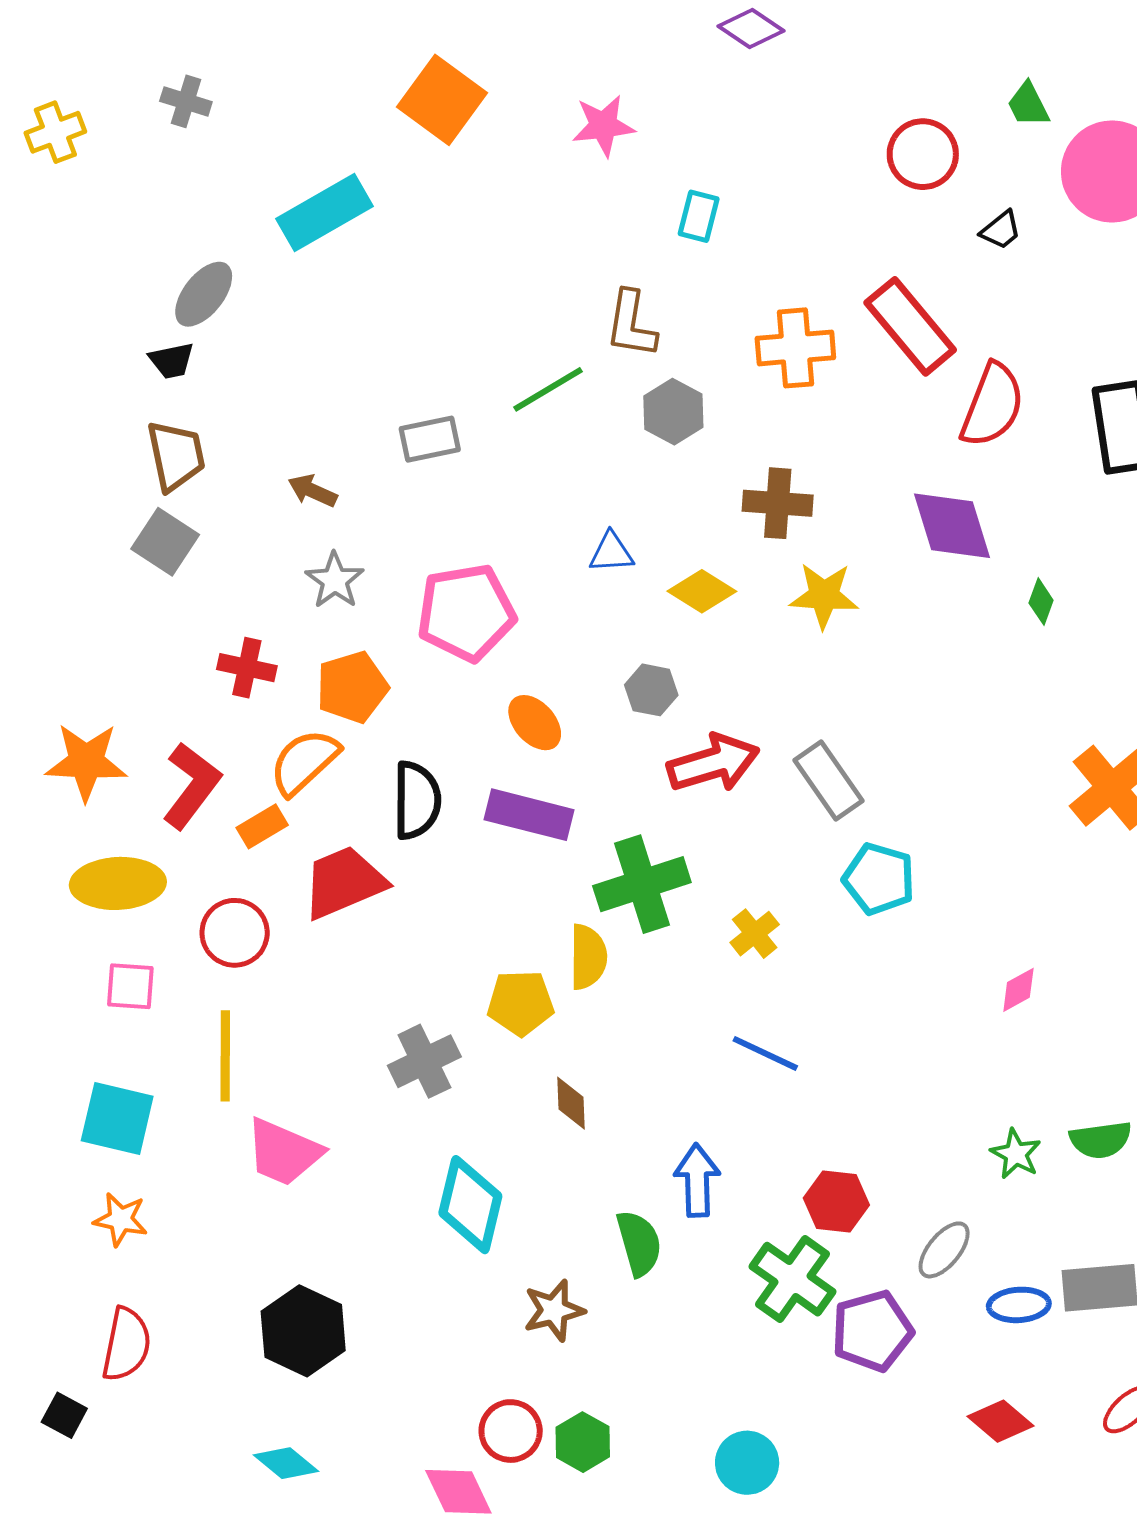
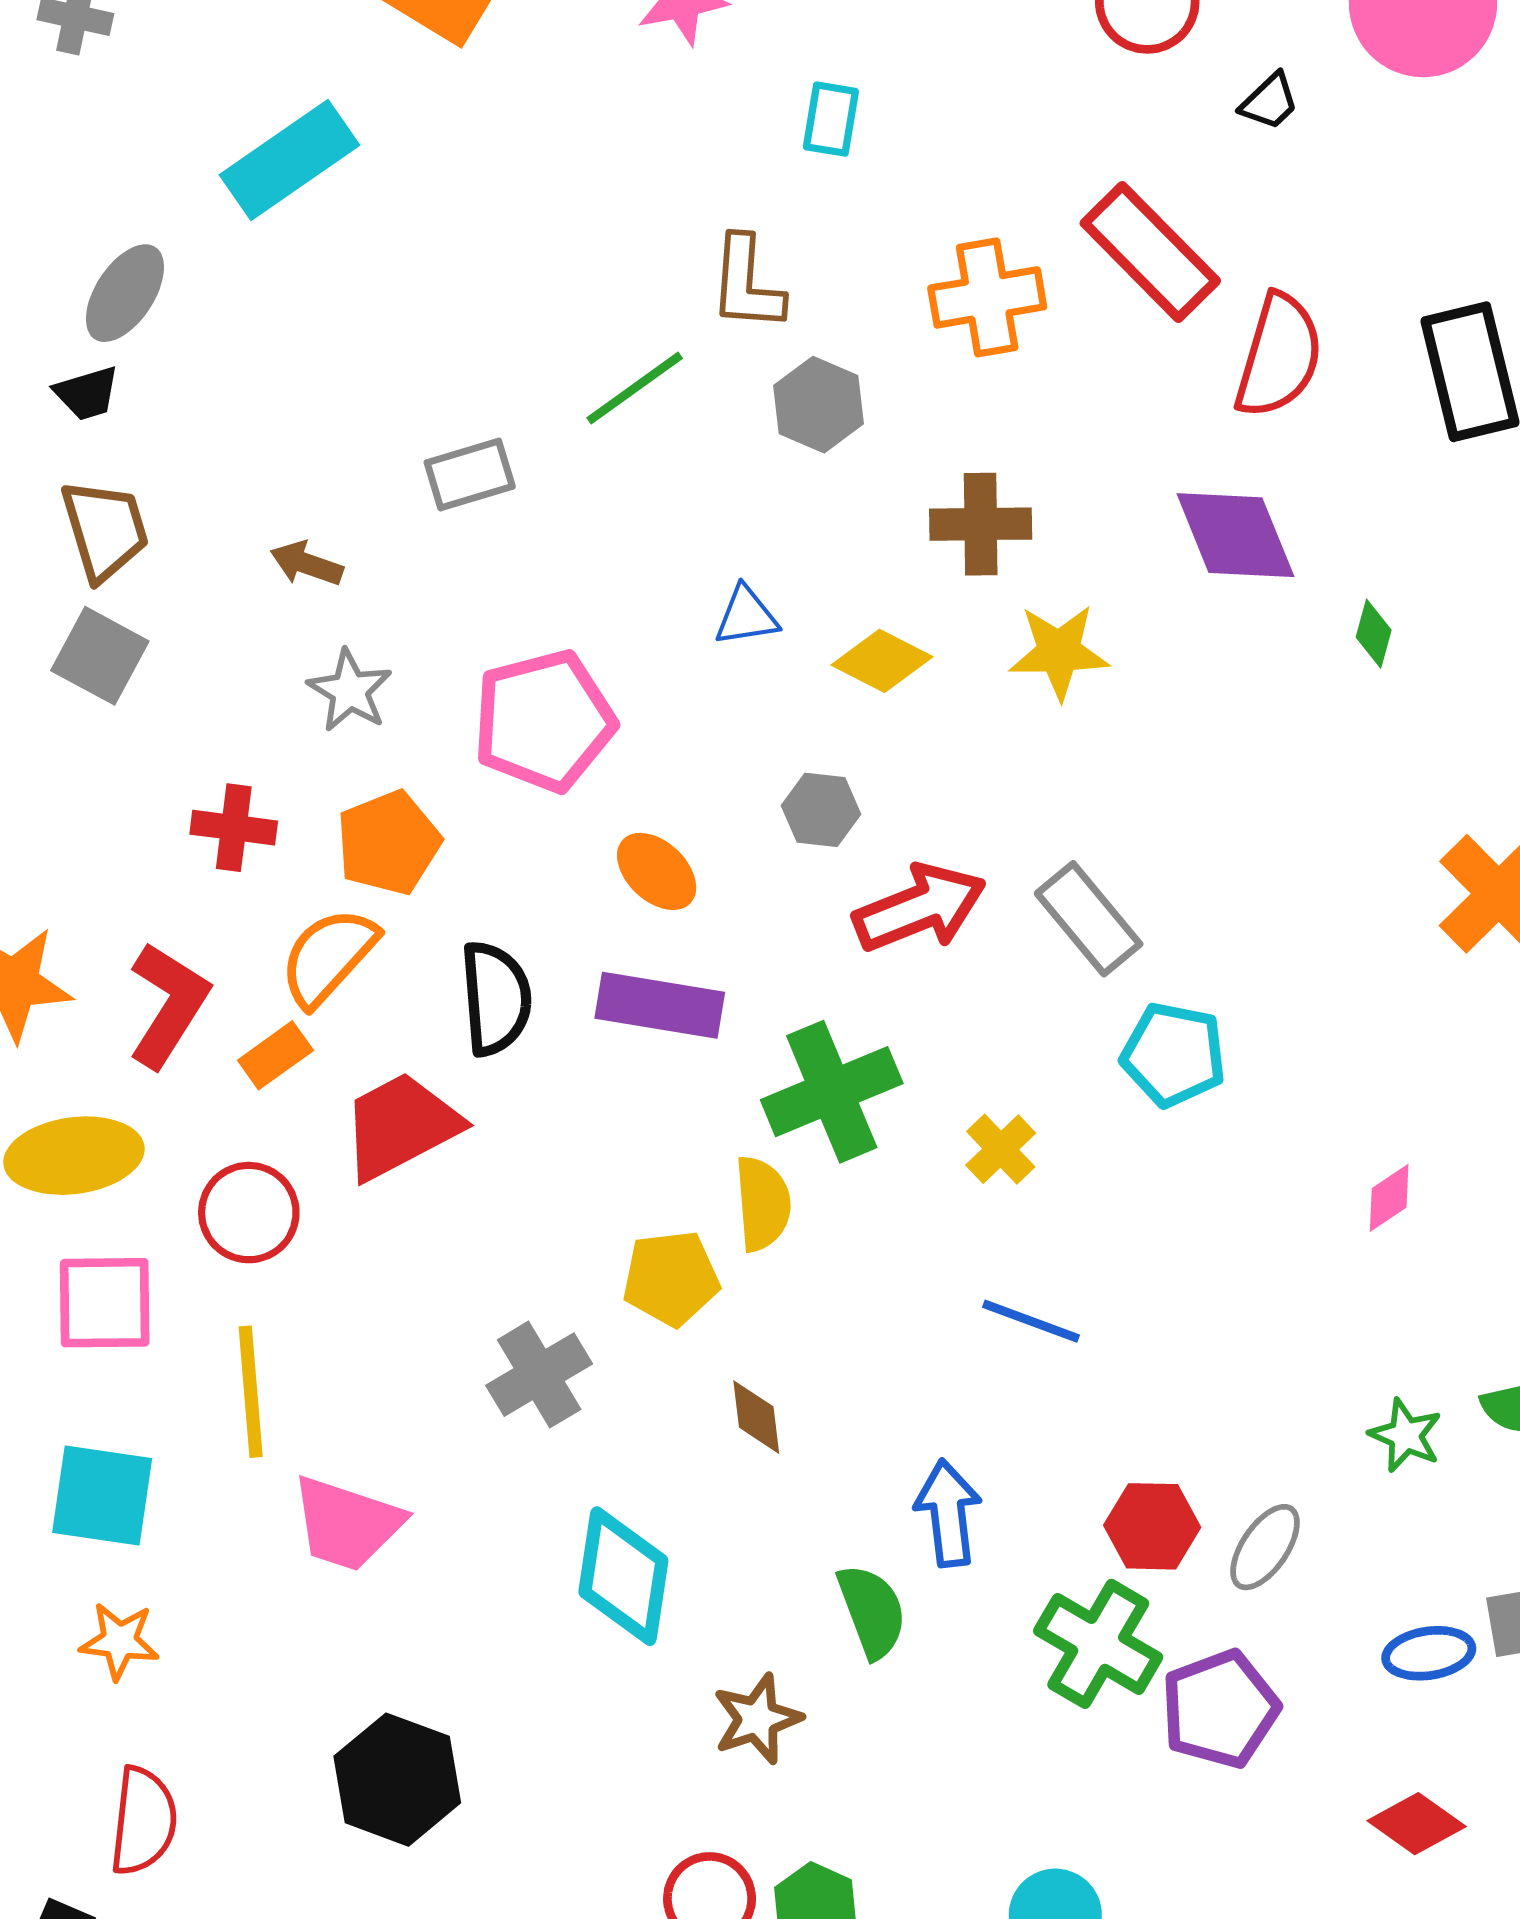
pink square: (130, 986) -> (105, 1303), size x1.4
gray ellipse: (944, 1250) -> (1265, 1547), moved

